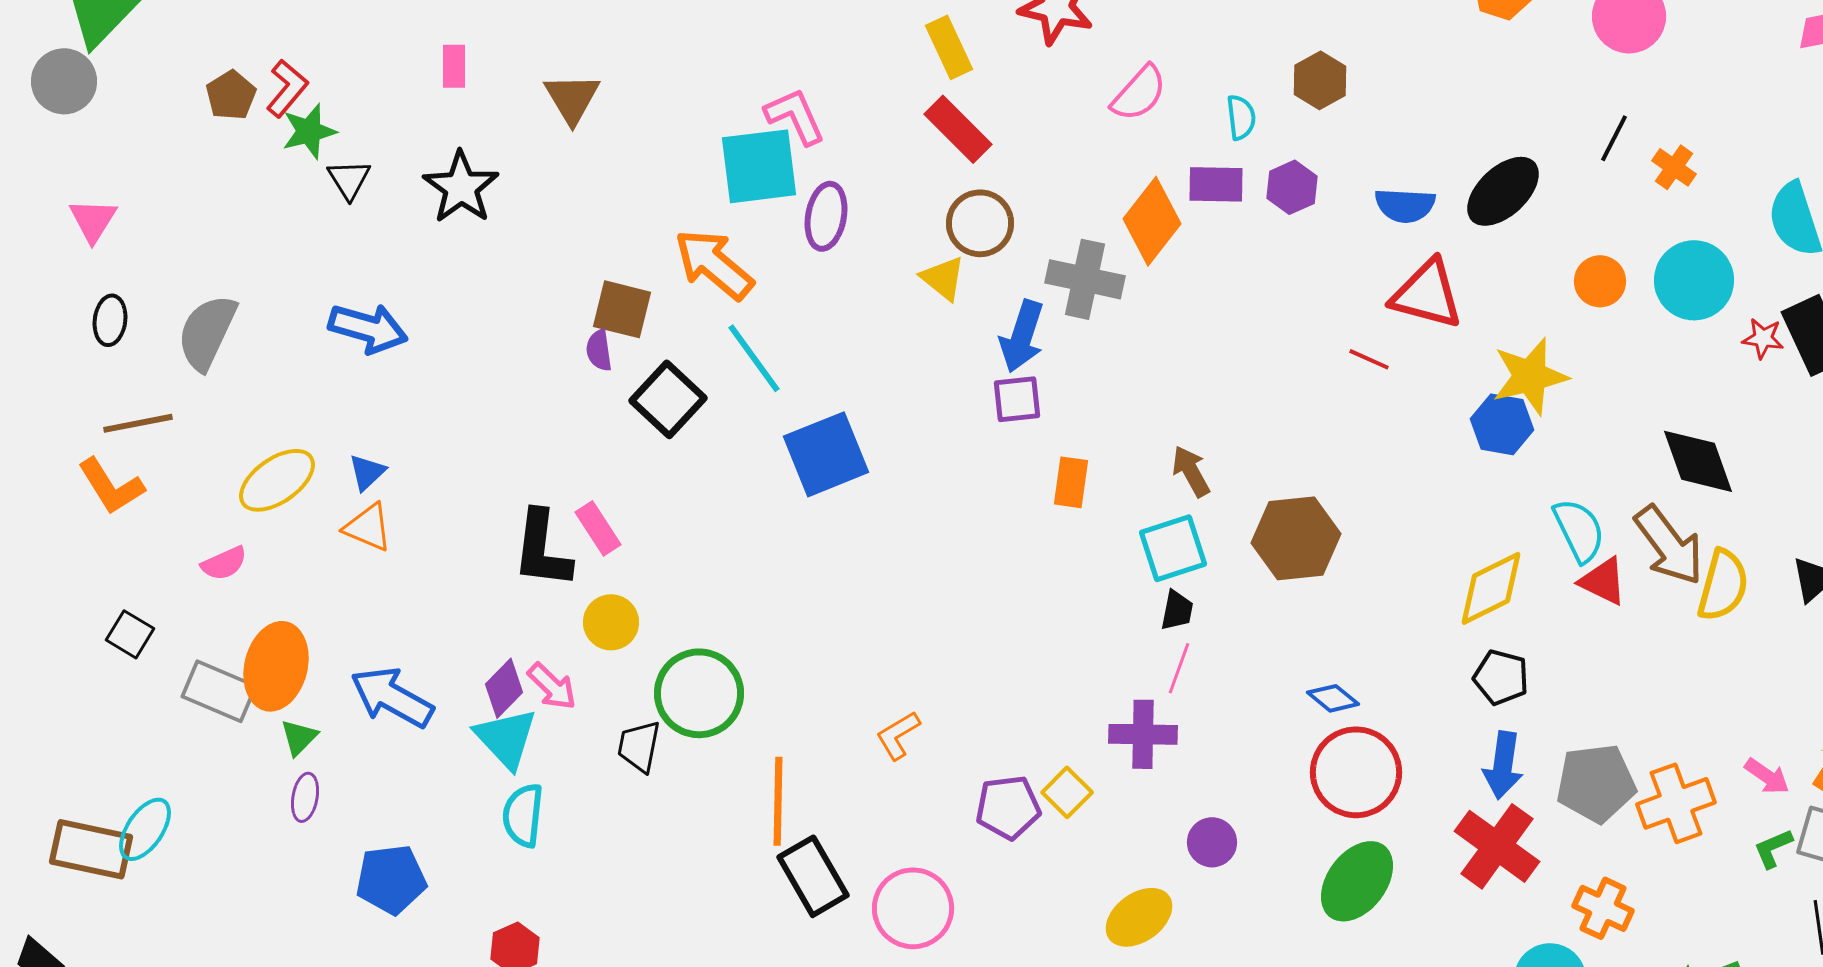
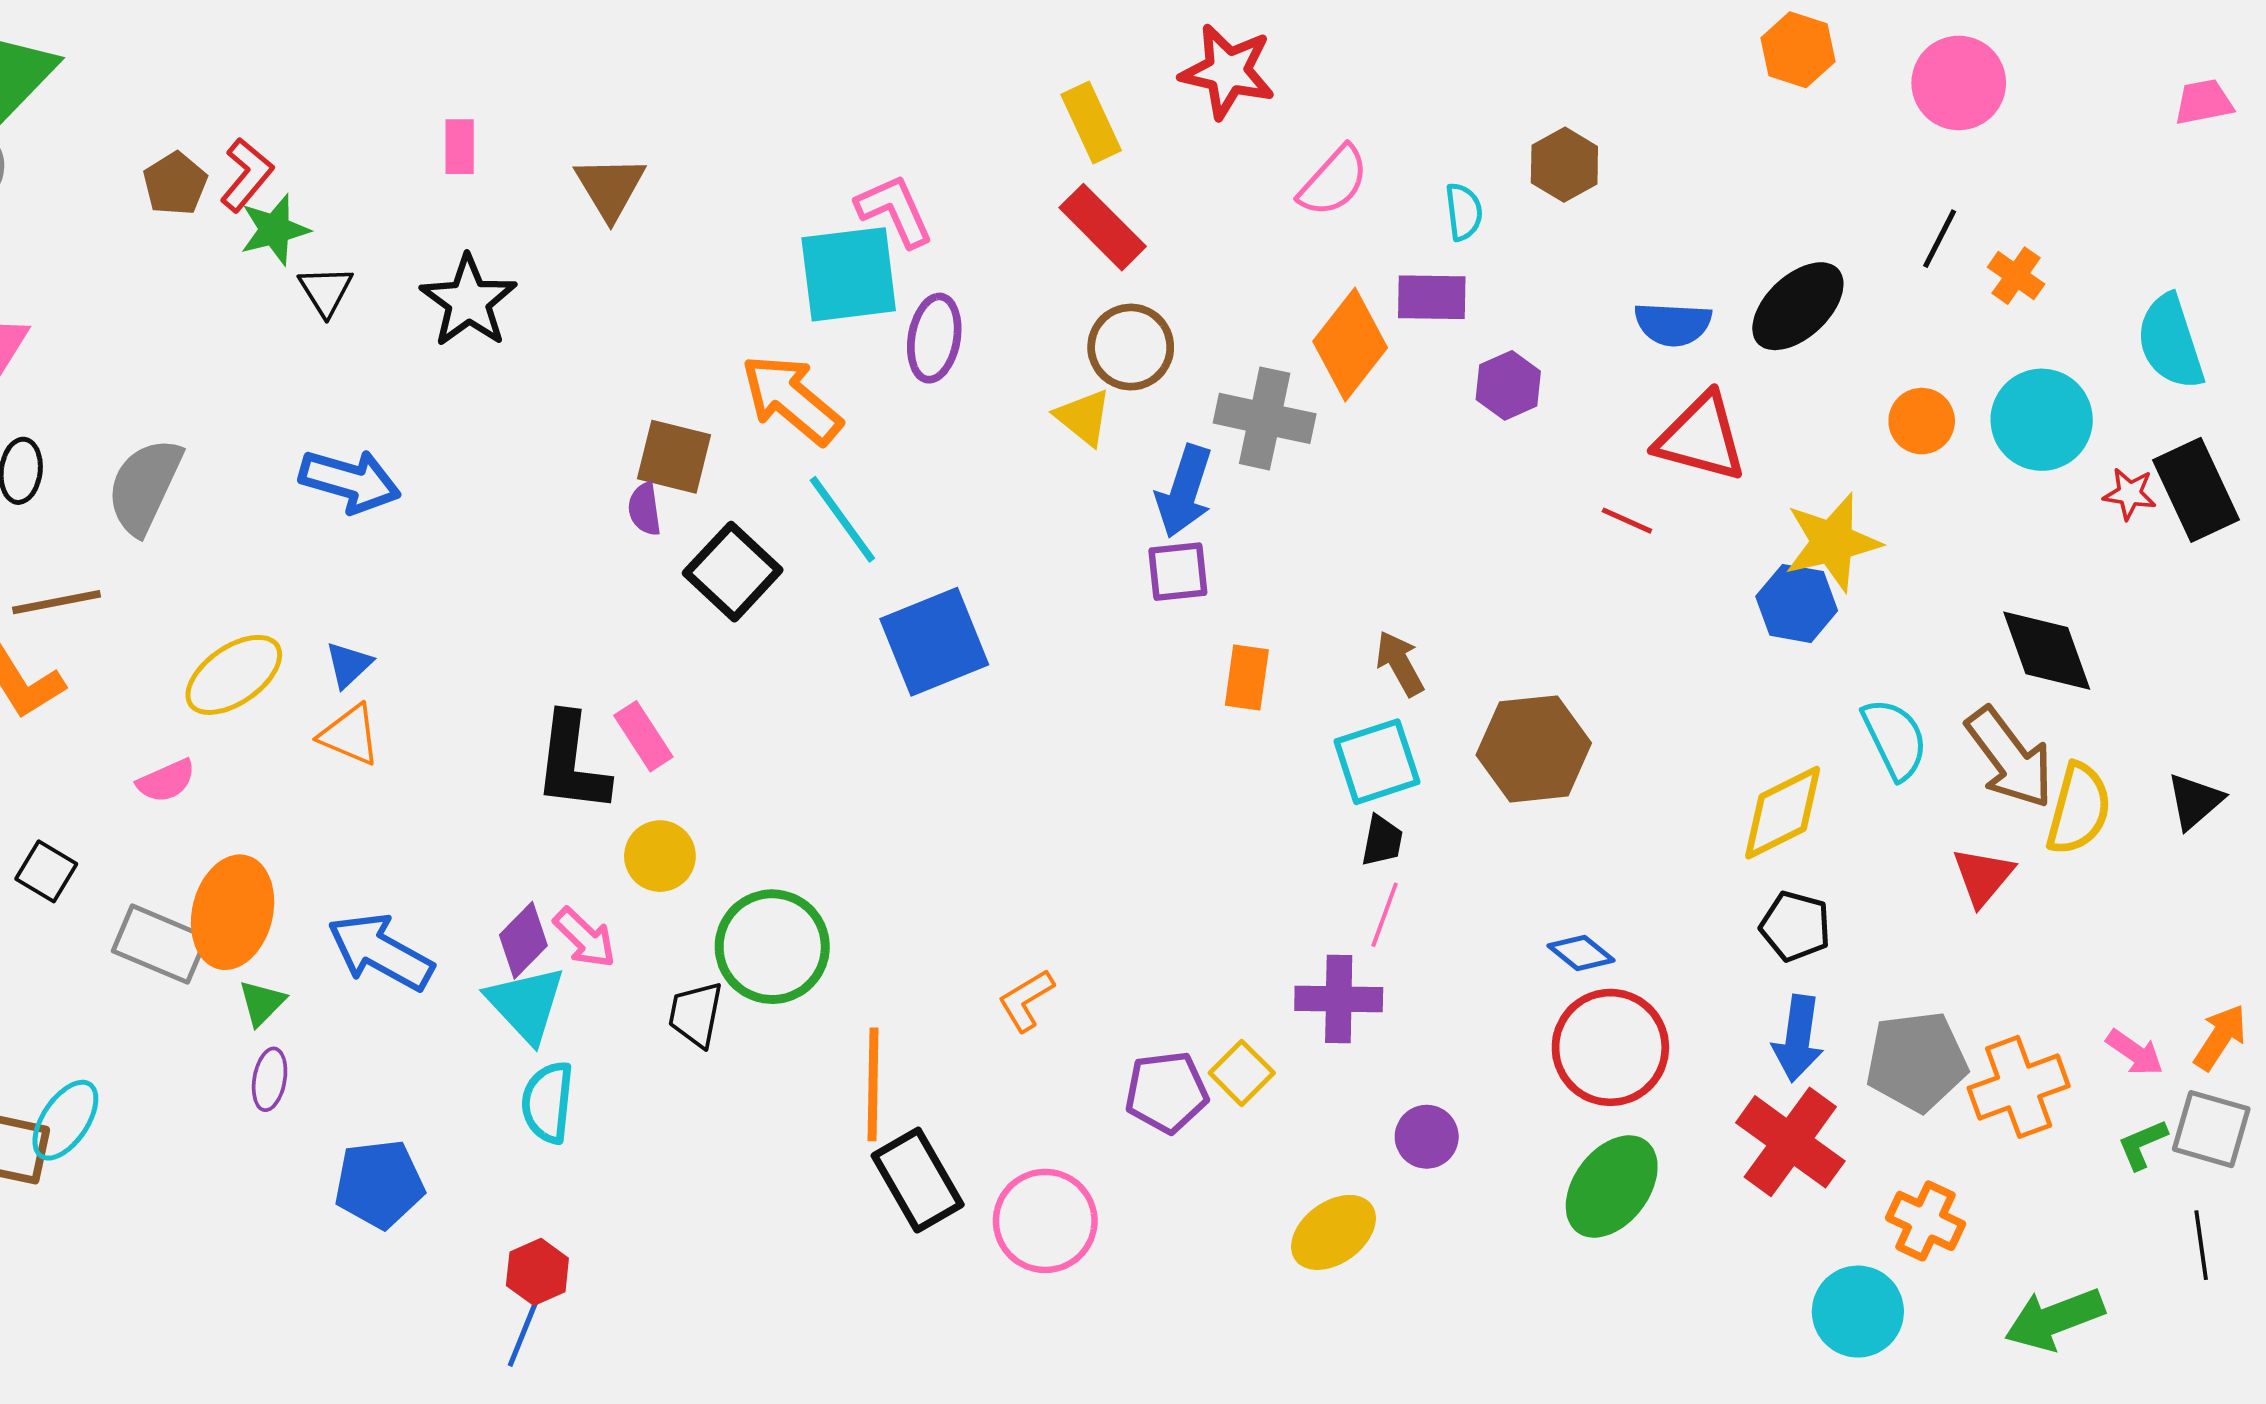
purple hexagon: (1292, 187) -> (1508, 385), moved
red triangle: (1603, 581) -> (1983, 876), moved, turned 44

